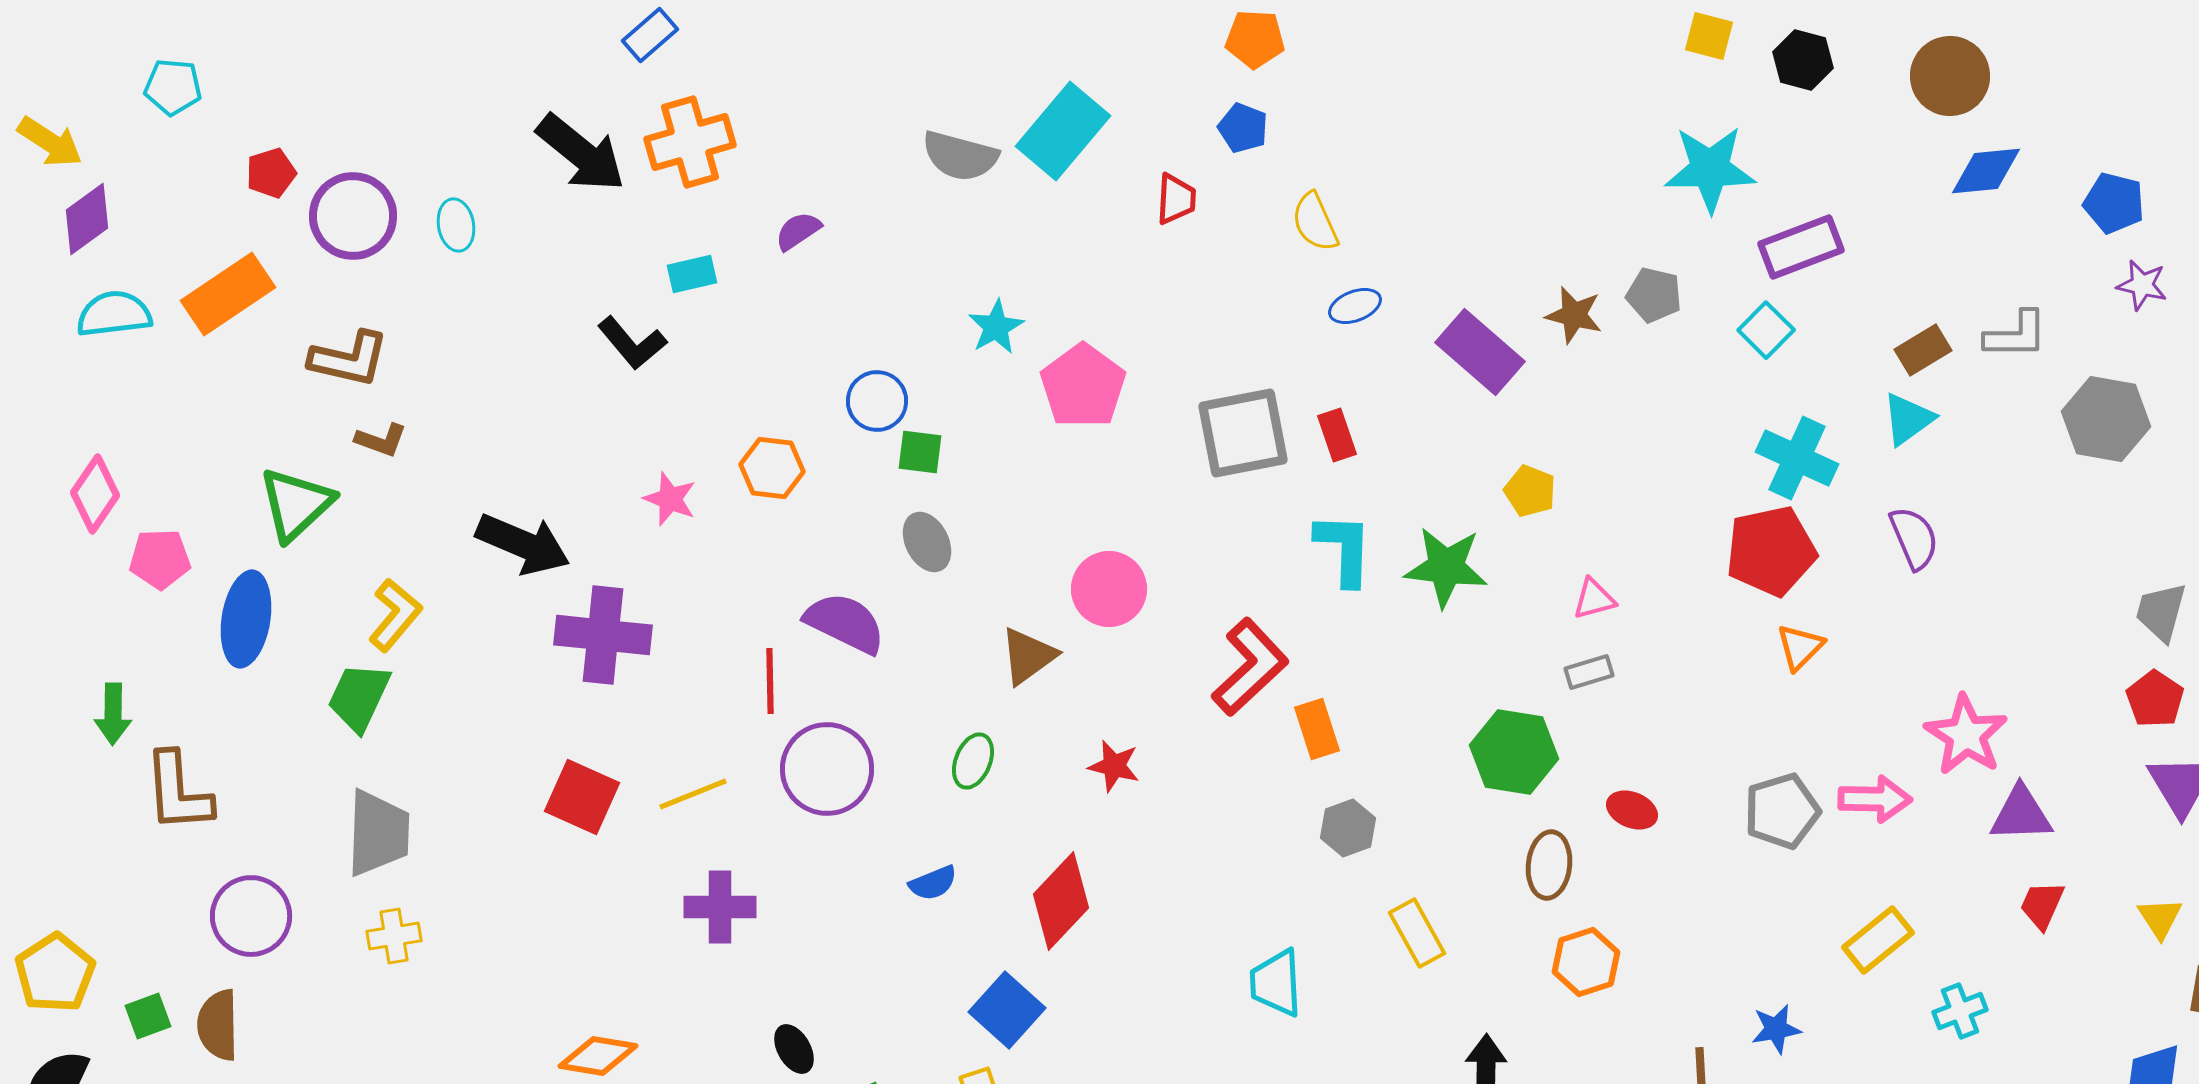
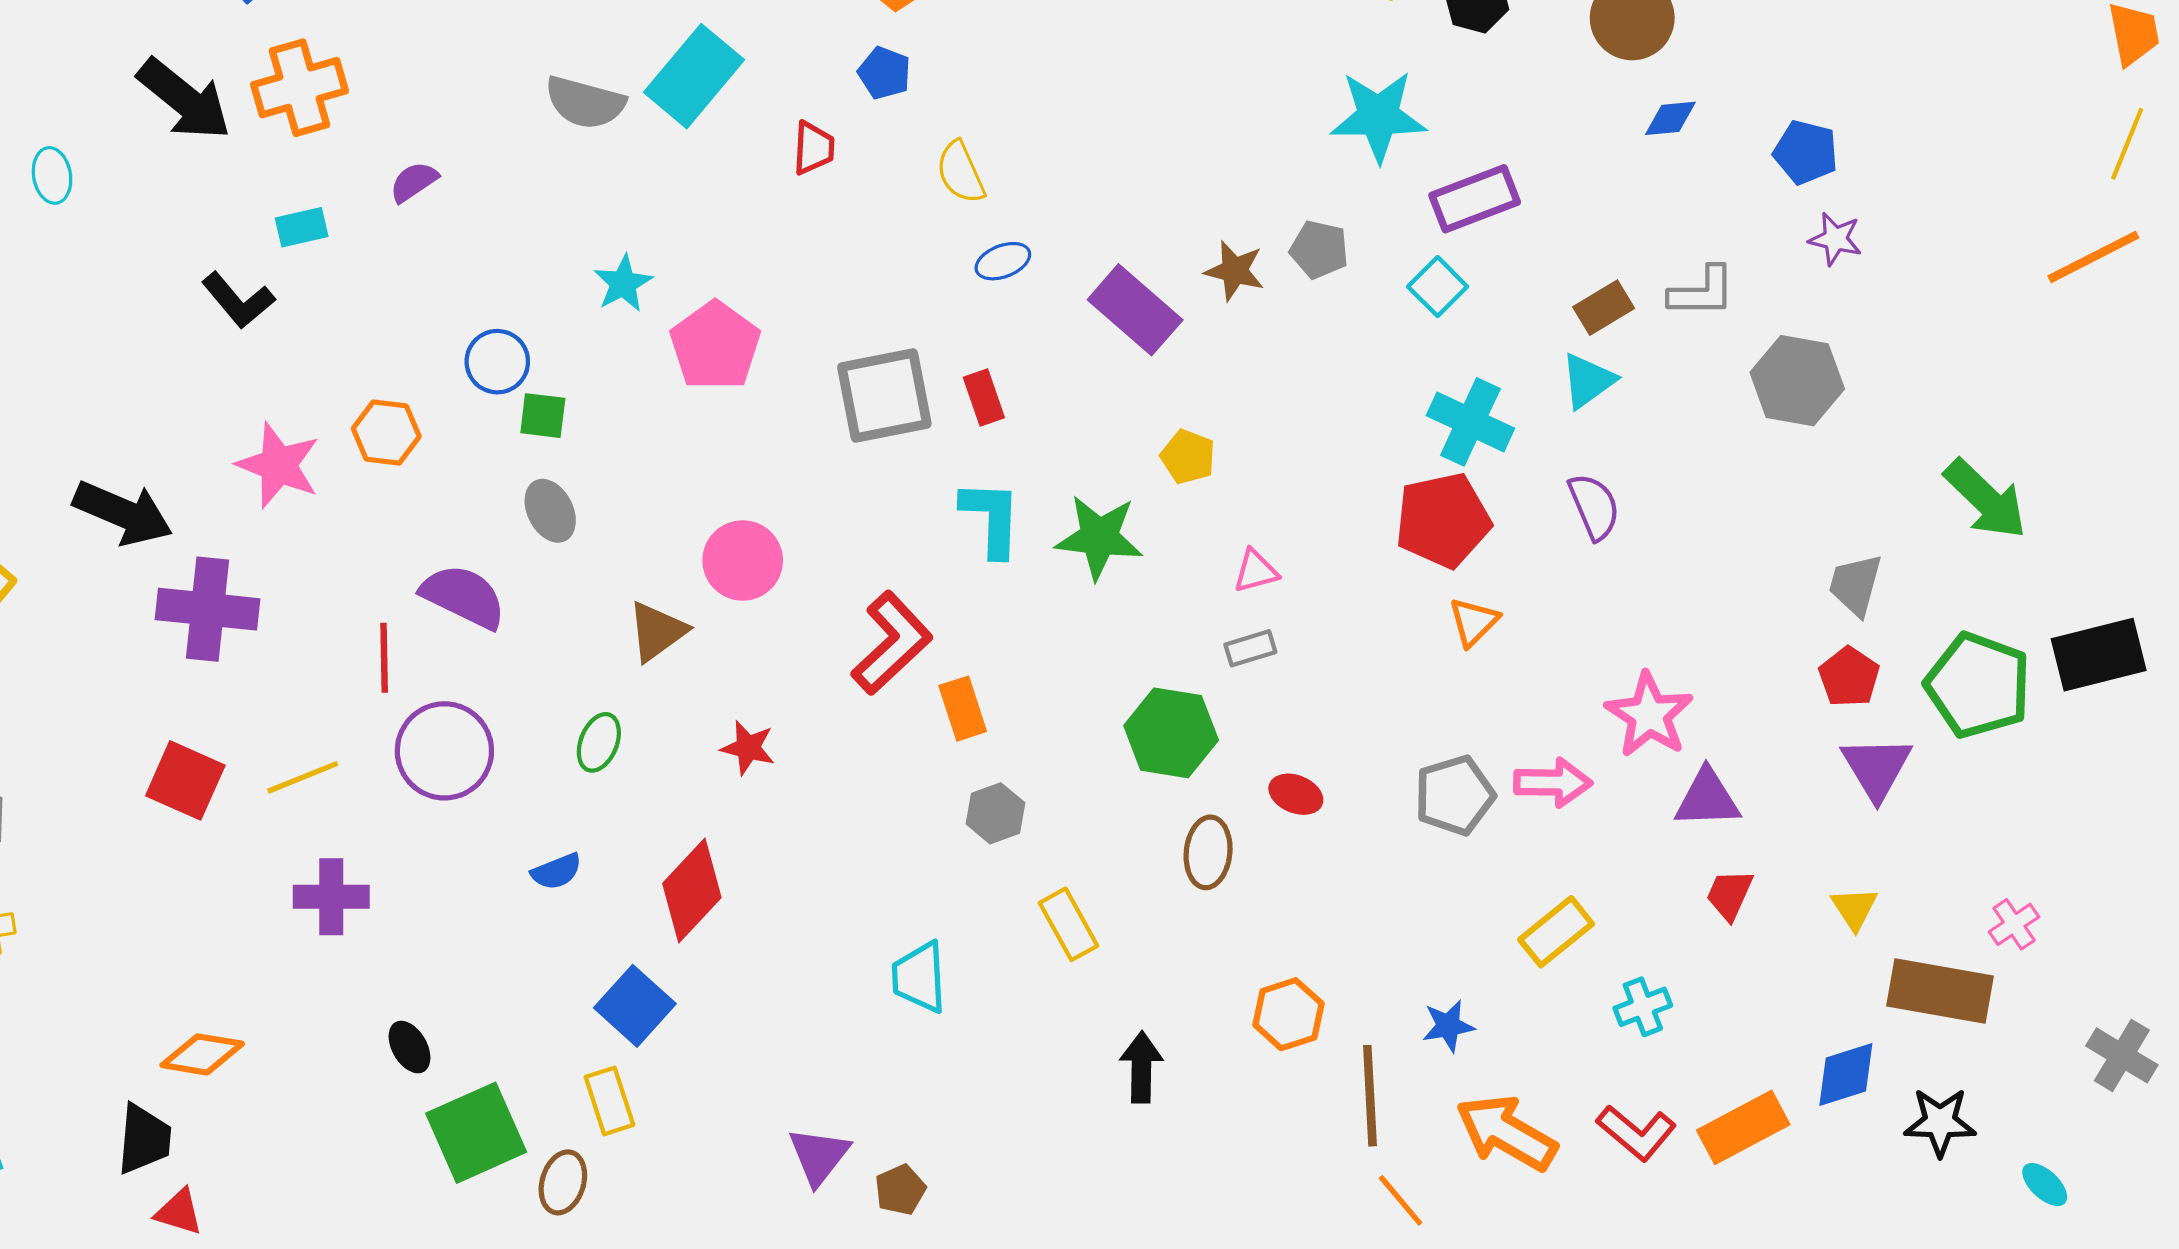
blue diamond: (1986, 171) -> (1670, 118), size x0.7
pink star: (670, 499) -> (278, 465), size x1.5
orange hexagon: (1586, 962) -> (1288, 1014), moved

